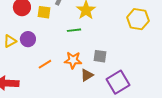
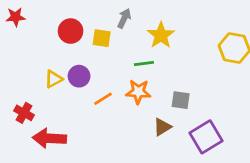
orange star: (73, 60) -> (138, 92), moved
orange line: (45, 64) -> (103, 99), moved

